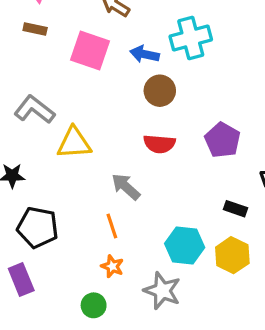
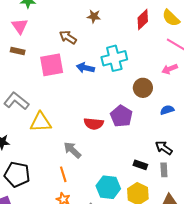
pink square: (90, 51) -> (52, 65), turned -30
brown circle: (160, 91) -> (143, 88), moved
purple pentagon: (222, 140) -> (121, 116), moved

